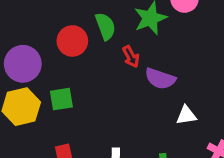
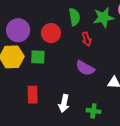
red circle: (72, 41) -> (51, 33), moved
purple semicircle: (160, 79) -> (85, 68), moved

